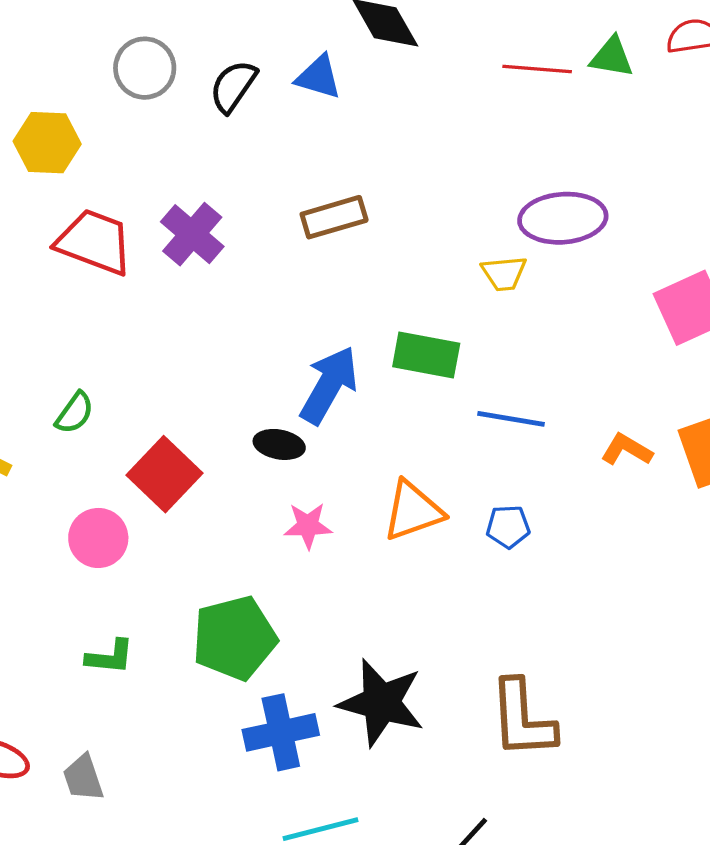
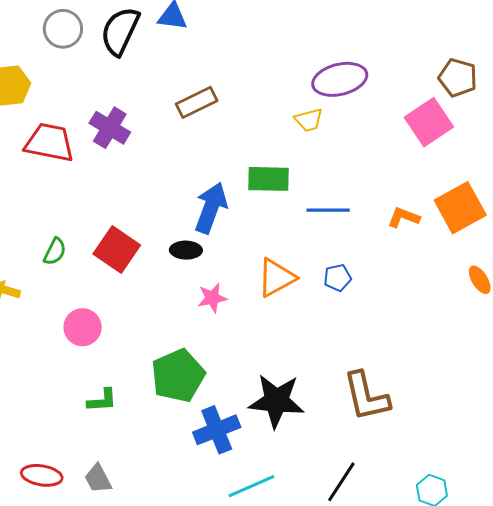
black semicircle: (233, 86) -> (120, 31), size x1.4
red square: (164, 474) -> (117, 249), moved

